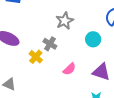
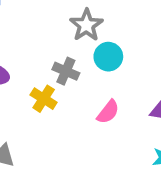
cyan circle: (93, 39) -> (108, 57), moved

